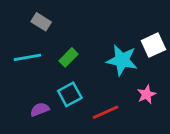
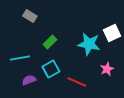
cyan line: (27, 57) -> (20, 58), moved
red line: (105, 112) -> (77, 82), turned 48

